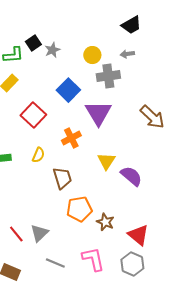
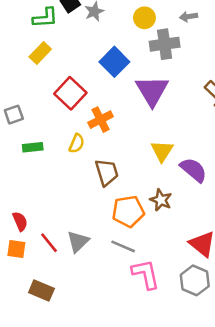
orange cross: (71, 138) -> (101, 120), moved
brown star: (105, 222) -> (161, 200), moved
gray line: (55, 263) -> (123, 246), moved

